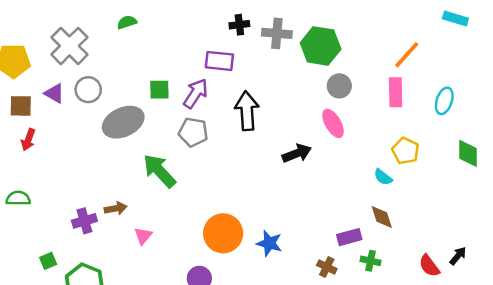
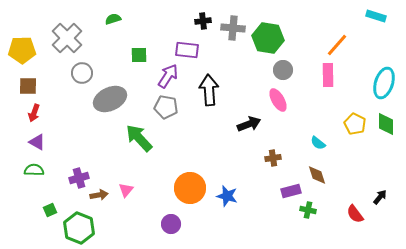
green square: (159, 90) -> (139, 55), moved
purple triangle: (54, 93) -> (37, 142), moved
cyan ellipse: (444, 101) -> (384, 83), moved, size x1.4
yellow pentagon: (405, 151) -> (355, 124), moved
green semicircle: (18, 198) -> (34, 170), moved
brown arrow: (116, 208) -> (99, 195), moved
black arrow: (458, 256) -> (380, 197), moved
brown cross: (327, 267) -> (273, 158), moved, turned -35

